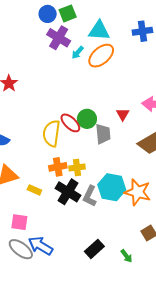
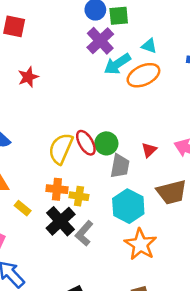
cyan triangle: (99, 31) -> (149, 46), size x0.6
cyan arrow: (78, 52) -> (117, 64), size x1.6
cyan hexagon: (112, 187) -> (128, 206), moved

